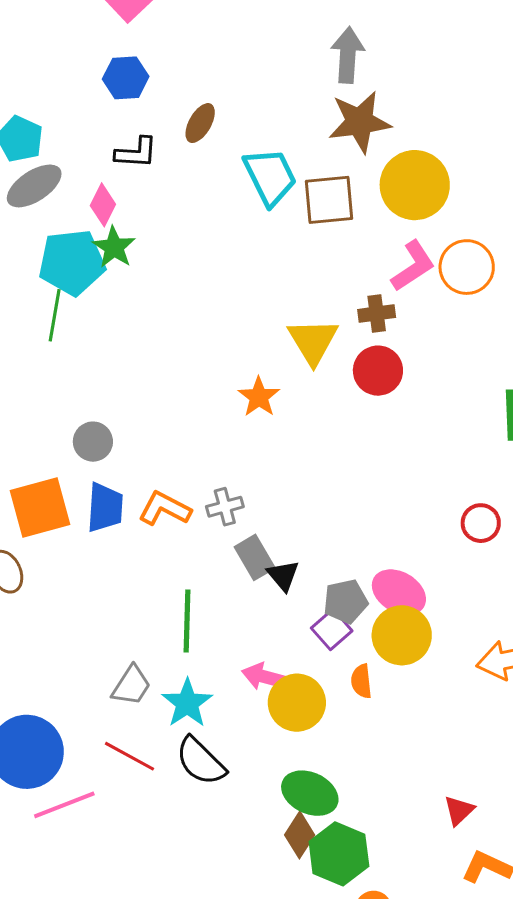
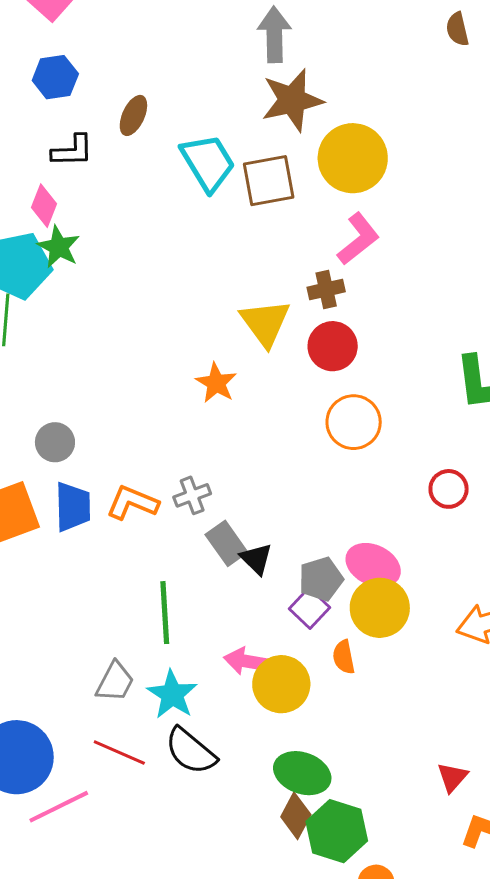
orange circle: (467, 267) -> (354, 422), moved

